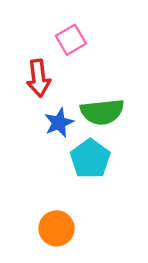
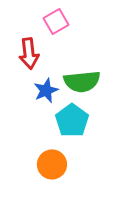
orange circle: (57, 228) -> (52, 164), moved

